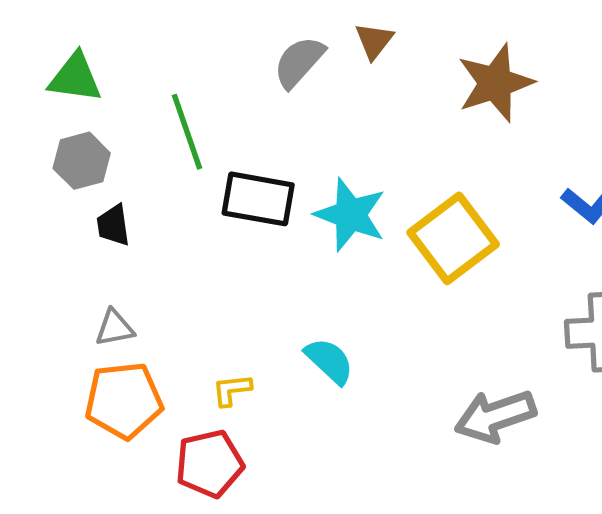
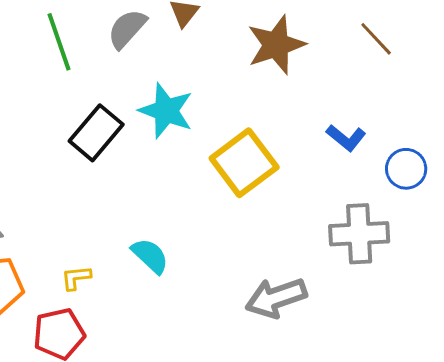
green line: (187, 132) -> (59, 42), moved
black rectangle: (258, 199) -> (96, 133), turned -60
cyan star: (350, 215) -> (166, 111), moved

